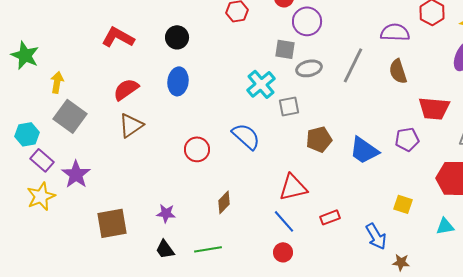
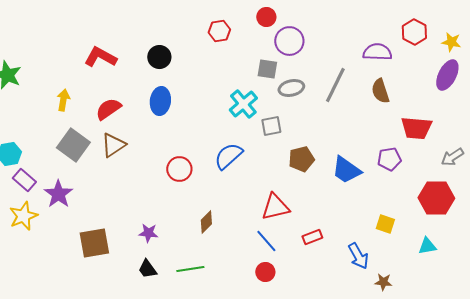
yellow arrow: (57, 82) -> (63, 100), moved
gray square: (70, 116) -> (73, 145), moved
blue semicircle: (246, 136) -> (228, 156), turned -84

